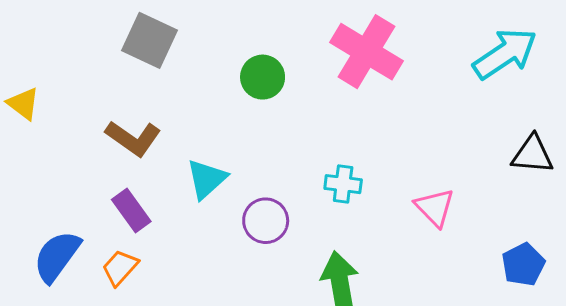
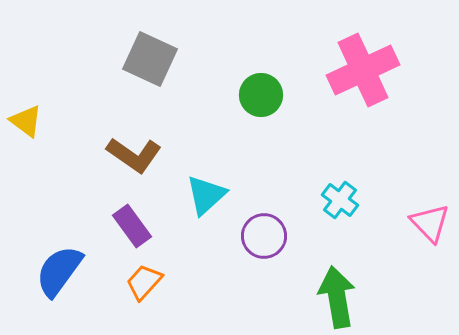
pink cross: (366, 52) -> (363, 70), turned 34
cyan cross: (343, 184) -> (340, 200), turned 30
orange trapezoid: (120, 268) -> (144, 282), moved

